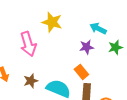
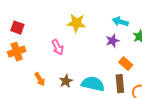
pink arrow: (28, 44) -> (58, 47), size x0.7
orange rectangle: (81, 72) -> (126, 64), moved

